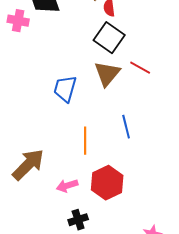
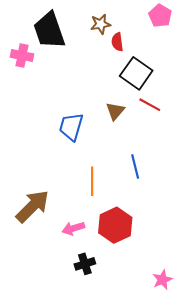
black square: (109, 38) -> (136, 73), moved
brown triangle: (107, 74) -> (115, 111), size x0.7

